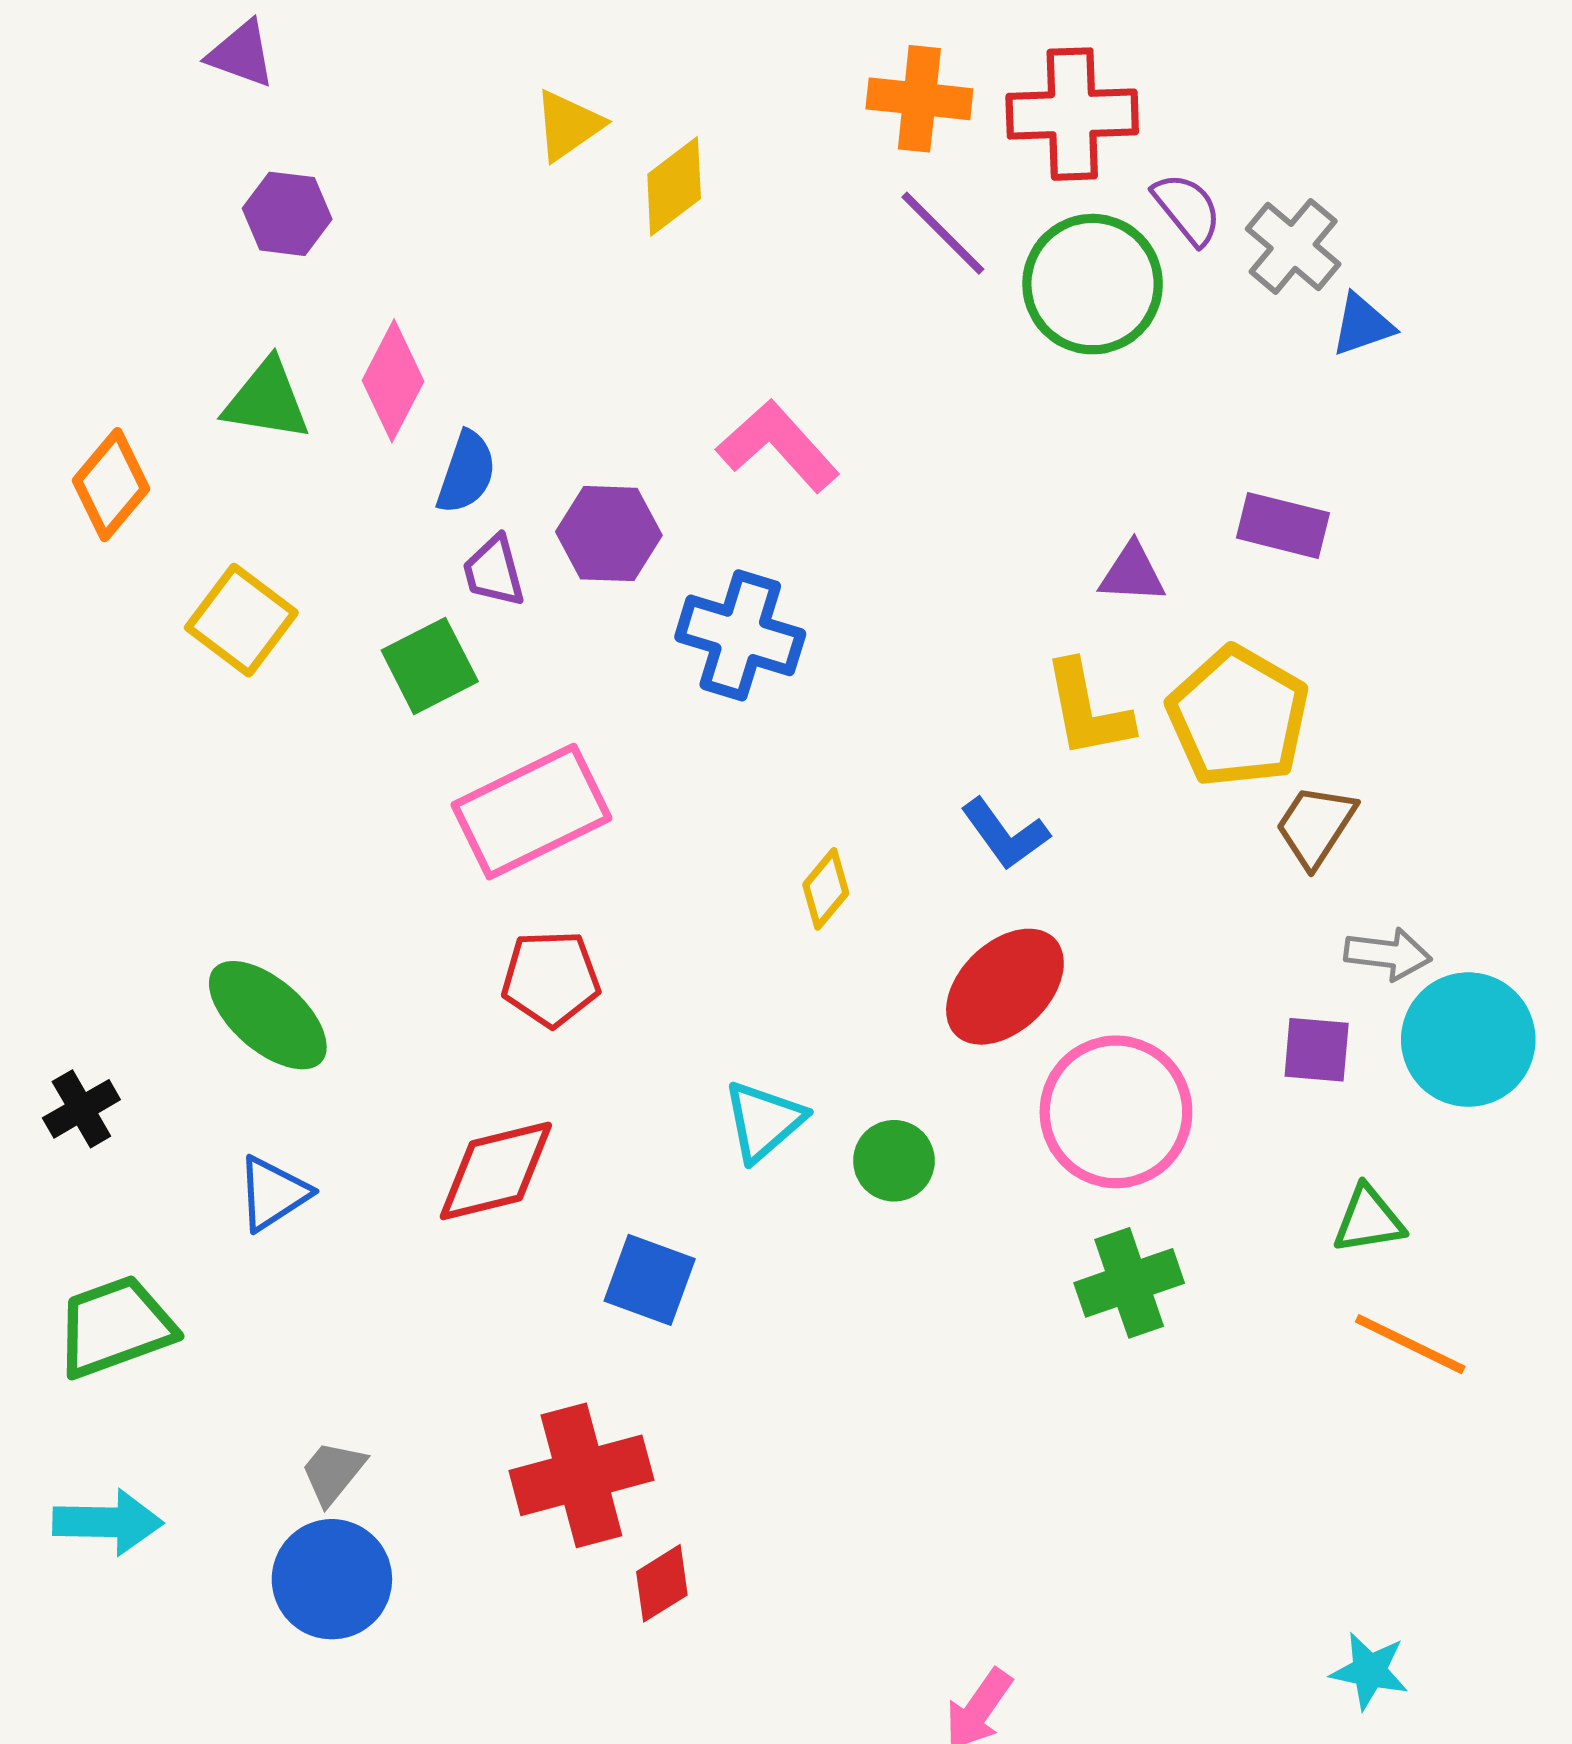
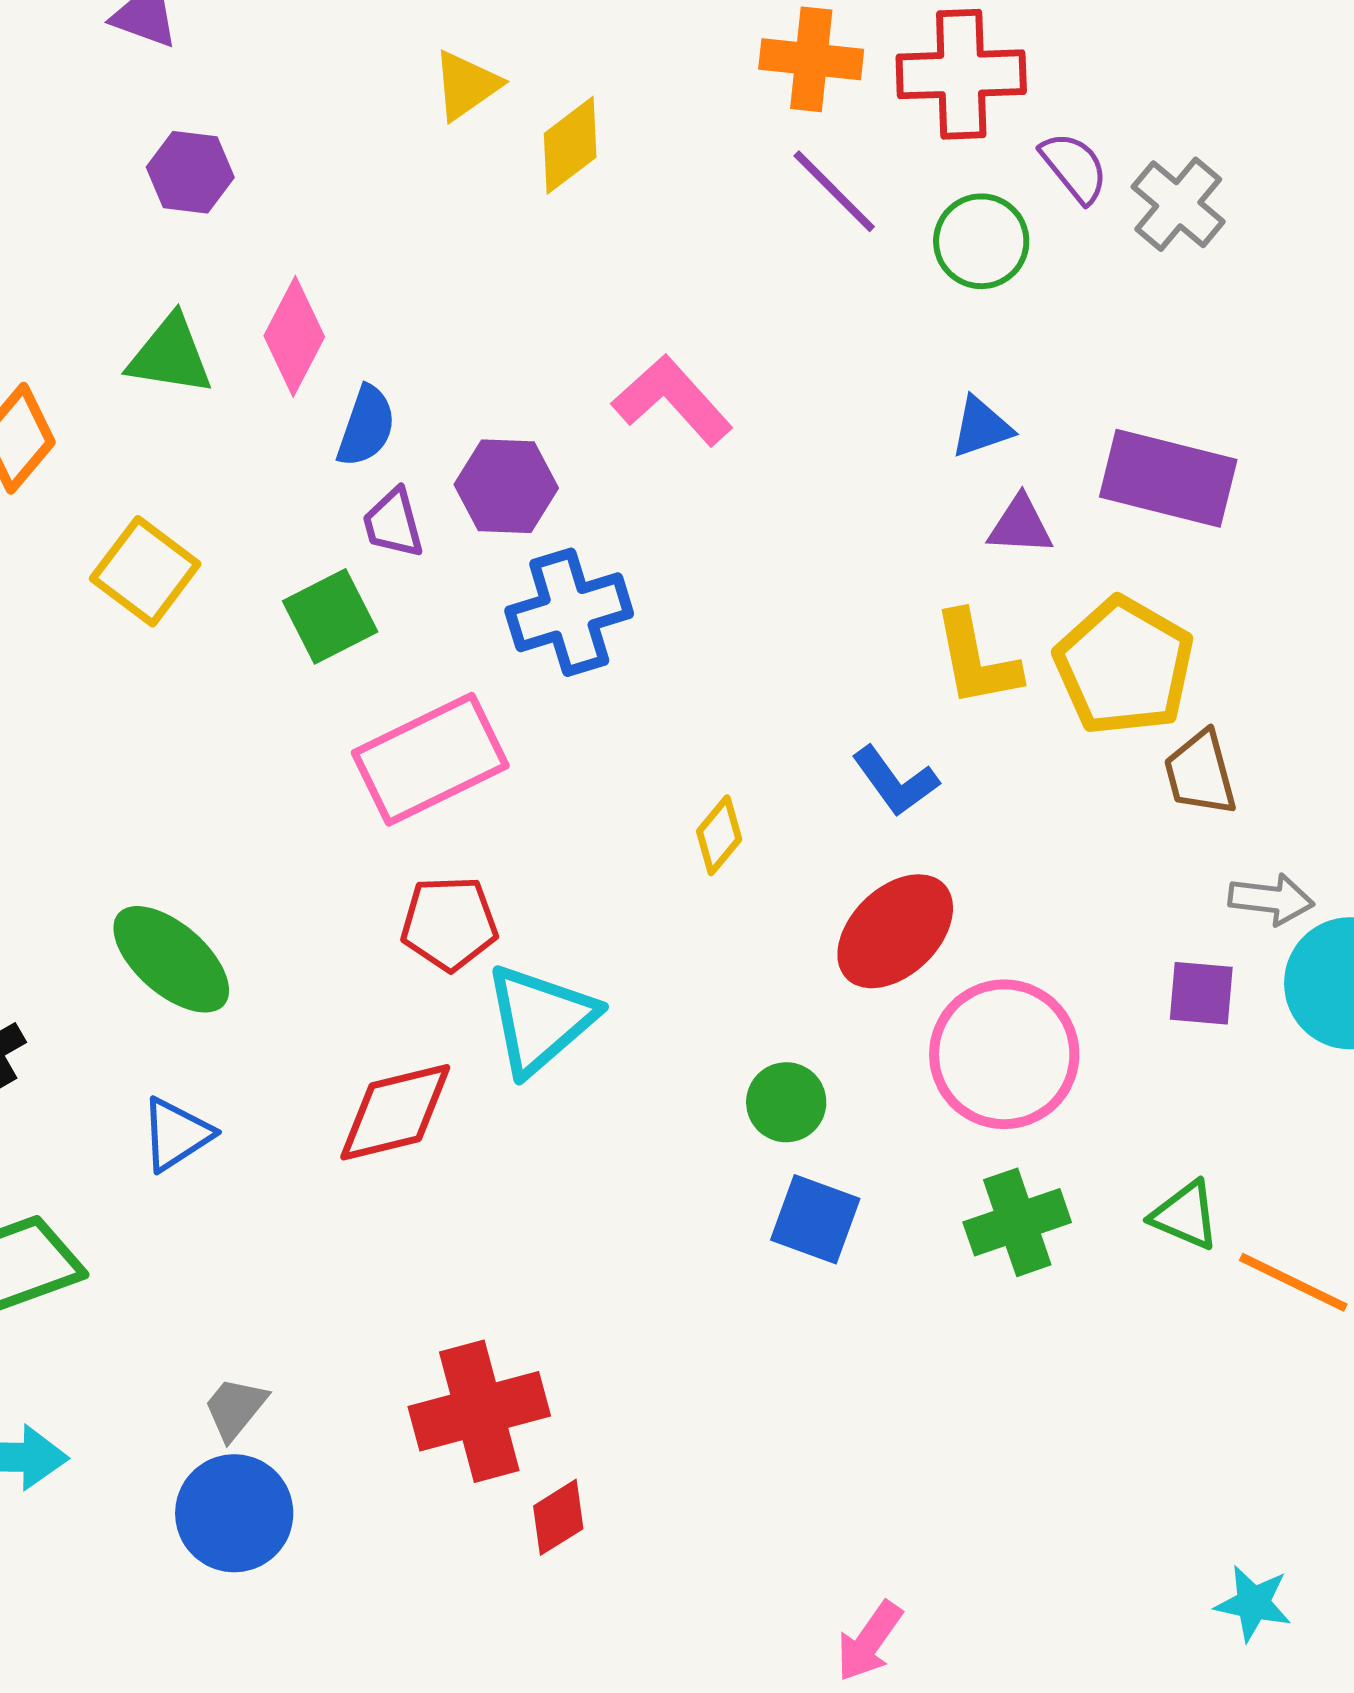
green circle: (1093, 284) -> (981, 241), size x0.7
blue triangle: (1362, 325) -> (981, 427), moved
purple rectangle: (1283, 525) -> (1168, 478), size x1.5
blue cross: (740, 635) -> (569, 612), moved, turned -34
brown trapezoid: (1316, 826) -> (1200, 773), turned -48
cyan triangle: (764, 1121) -> (540, 1019), moved, size x1.4
green triangle: (1368, 1220) -> (1185, 1215), moved, turned 32
blue square: (650, 1280) -> (815, 1219), moved

